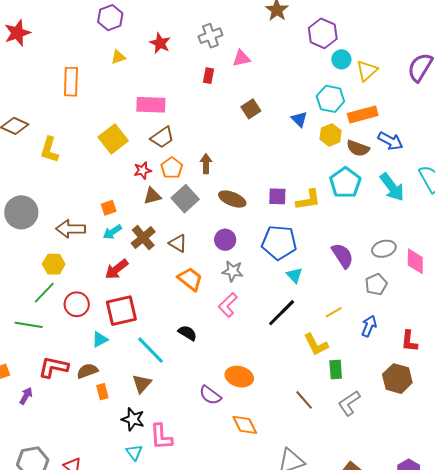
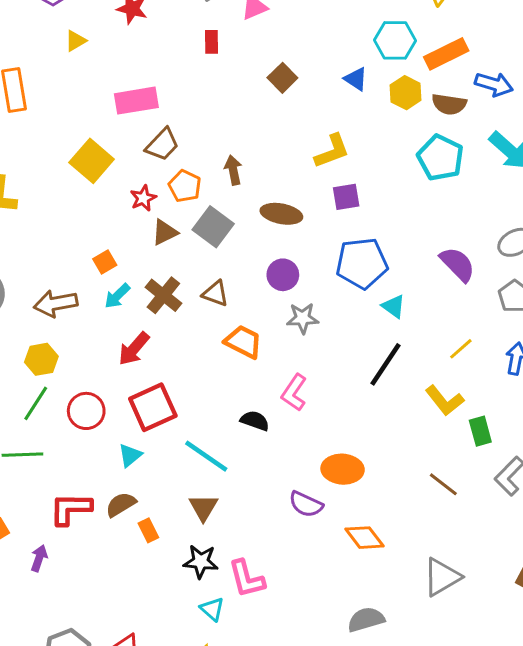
yellow L-shape: (308, 200) -> (332, 151), moved
pink L-shape: (228, 305) -> (294, 393), moved

